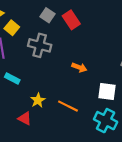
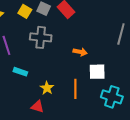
yellow square: (12, 28) -> (25, 11), moved
white square: (107, 91) -> (97, 72), moved
orange line: (68, 106) -> (75, 89), turned 72

